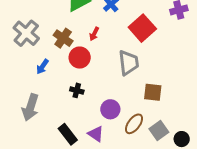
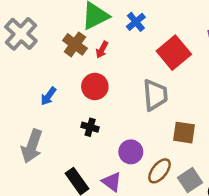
gray cross: (26, 33) -> (21, 34), moved
red arrow: (94, 34) -> (102, 50), moved
brown cross: (63, 38) -> (75, 44), moved

